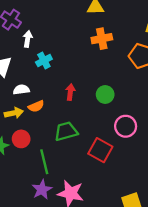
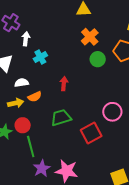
orange cross: (102, 39) -> (90, 37), turned -30
green circle: (105, 94) -> (98, 59), moved
red square: (100, 150) -> (91, 133), turned 35
green line: (44, 162) -> (31, 147), moved

